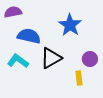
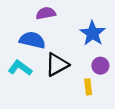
purple semicircle: (13, 12) -> (46, 13), moved
blue star: (70, 25) -> (93, 33), moved

